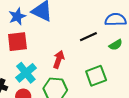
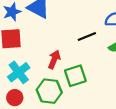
green square: (96, 76) -> (75, 76), moved

